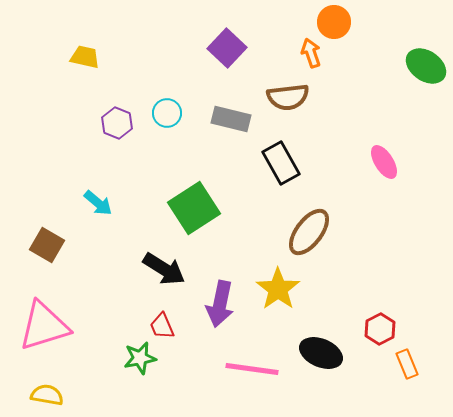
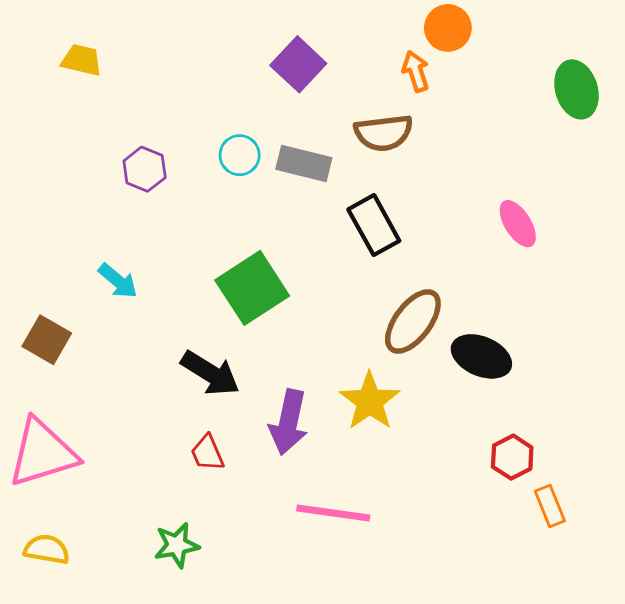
yellow trapezoid: (85, 57) -> (82, 60), moved
green ellipse: (426, 66) -> (576, 89), turned 39
cyan circle: (167, 113) -> (240, 155), moved
black ellipse: (321, 353) -> (481, 356), moved
green star: (140, 358) -> (177, 545), moved

